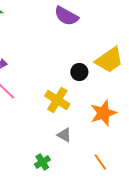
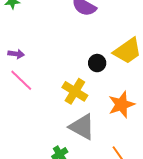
gray triangle: (64, 135) -> (82, 127), size x1.8

